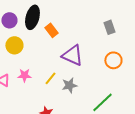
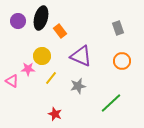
yellow circle: (14, 45) -> (42, 56), moved
pink star: (24, 75) -> (28, 69), moved
yellow line: (50, 78) -> (51, 78), moved

